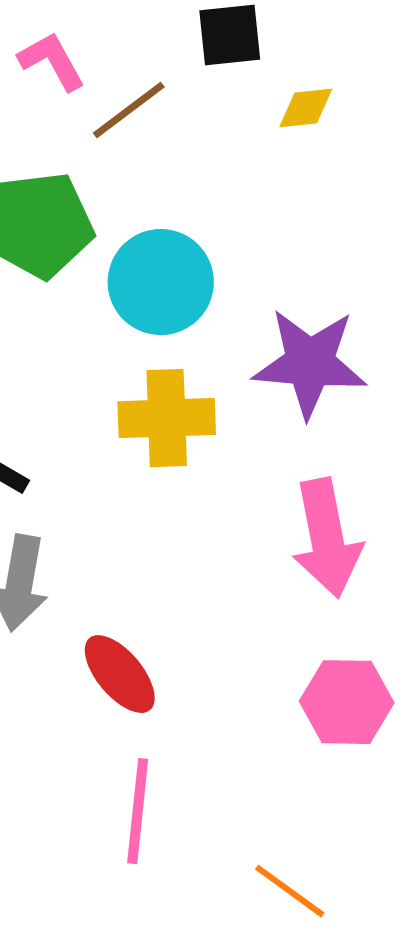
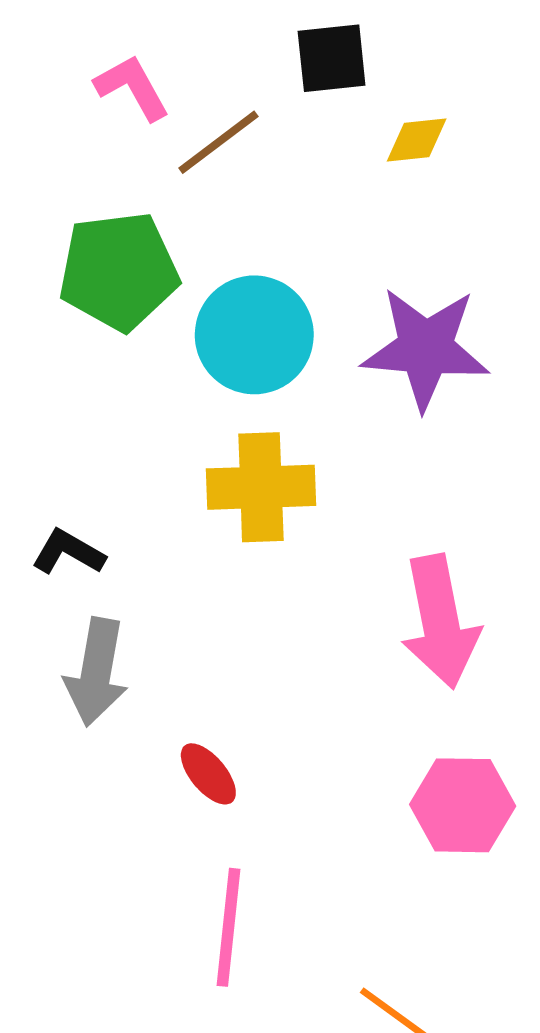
purple star: (310, 363) -> (426, 348), moved
red ellipse: (120, 674) -> (208, 774), size x0.7

